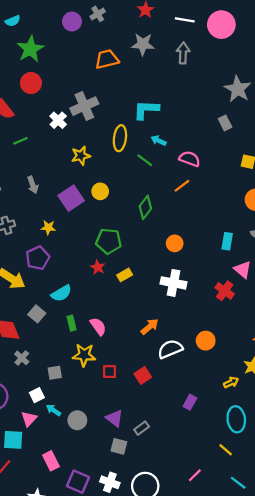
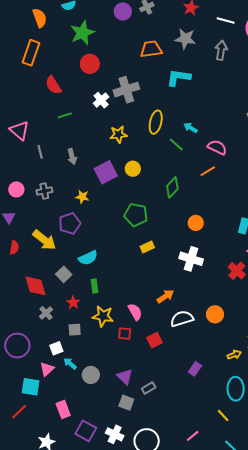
red circle: (31, 83) -> (90, 64), moved
cyan L-shape: (146, 110) -> (179, 78), moved
red star: (98, 267) -> (73, 303), moved
pink semicircle: (98, 326) -> (135, 312), moved

